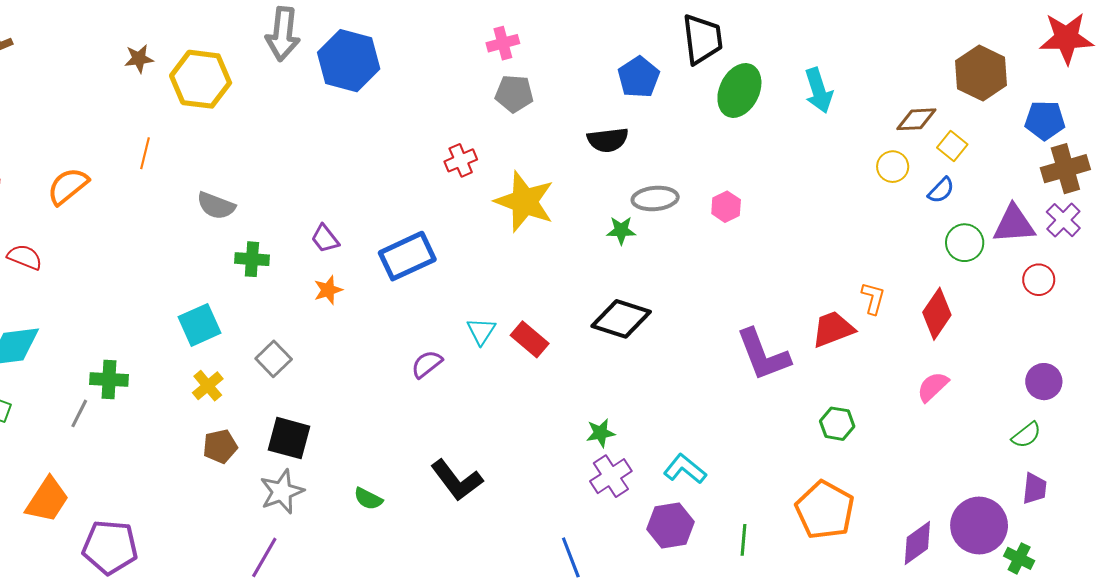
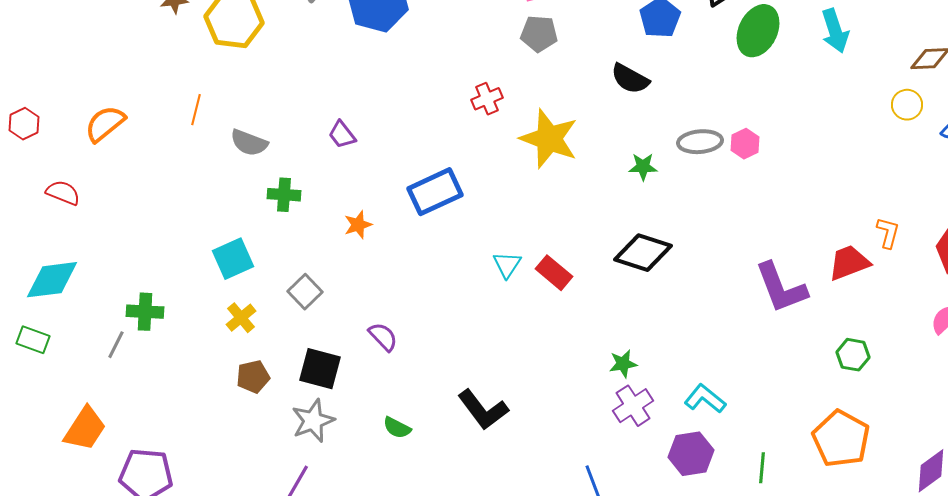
black semicircle: (608, 140) -> (630, 79), turned 36
orange line: (145, 153) -> (196, 110), moved
gray ellipse: (655, 198) -> (700, 142), moved
purple trapezoid: (325, 239) -> (342, 135), moved
purple semicircle: (427, 364) -> (383, 337), moved, turned 84

